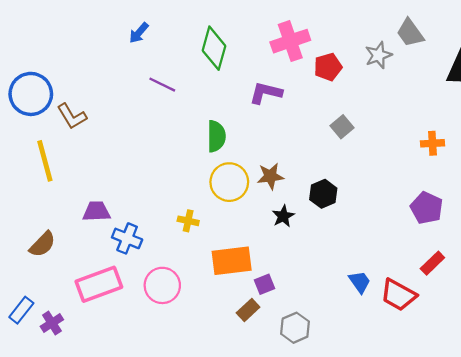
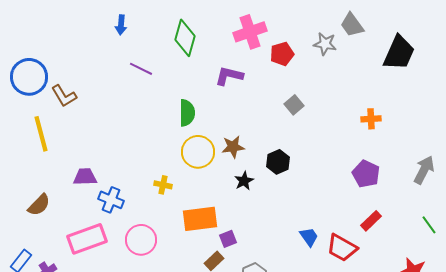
blue arrow: (139, 33) -> (121, 25), turned -36
gray star: (378, 55) -> (325, 44), turned 30

